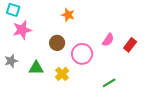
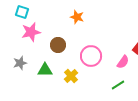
pink semicircle: (108, 40) -> (123, 62), moved
brown circle: (57, 43) -> (58, 45), moved

